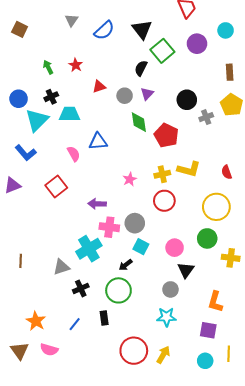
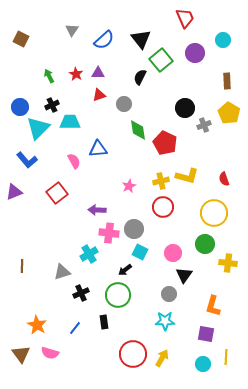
purple triangle: (147, 94) -> (98, 73), moved, turned 48
cyan cross: (89, 249) -> (89, 254), size x0.7

